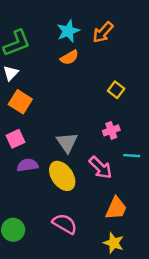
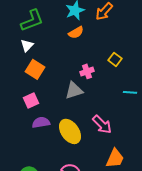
pink cross: (111, 130) -> (87, 71), moved
gray triangle: (67, 142) -> (74, 90), moved, turned 48
cyan line: (132, 156) -> (130, 92), moved

